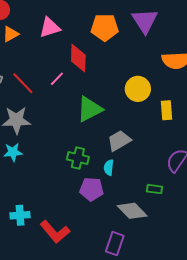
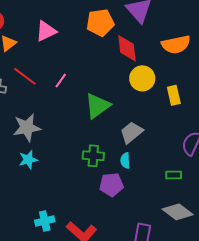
red diamond: (78, 58) -> (127, 48), moved
red line: (23, 83) -> (25, 76), moved
gray diamond: (132, 211) -> (178, 212), moved

